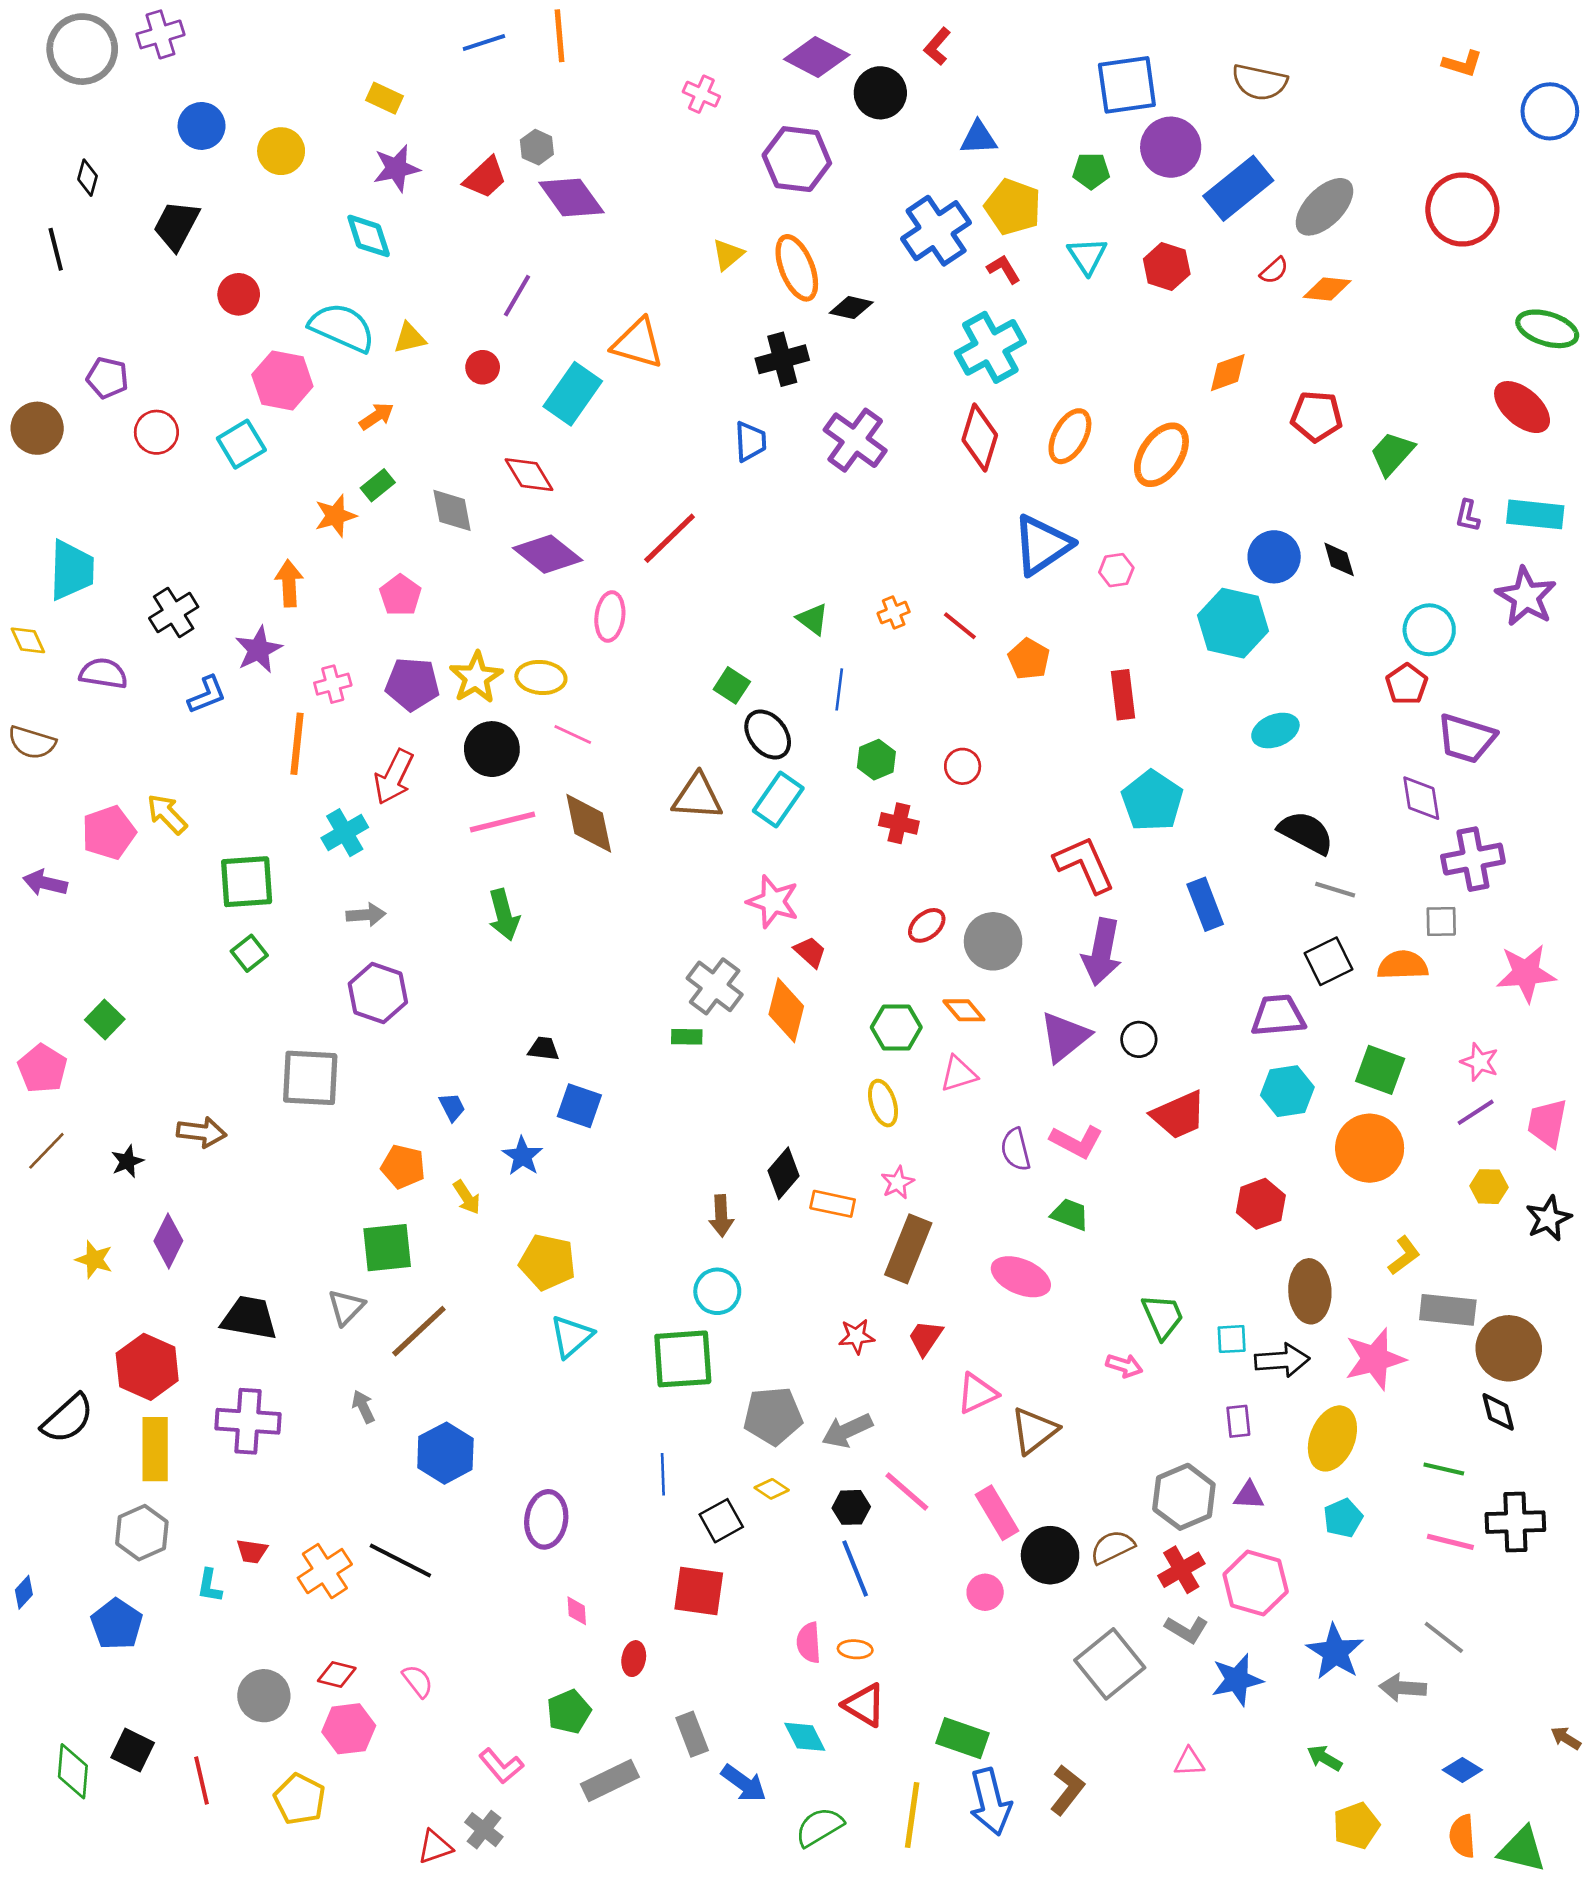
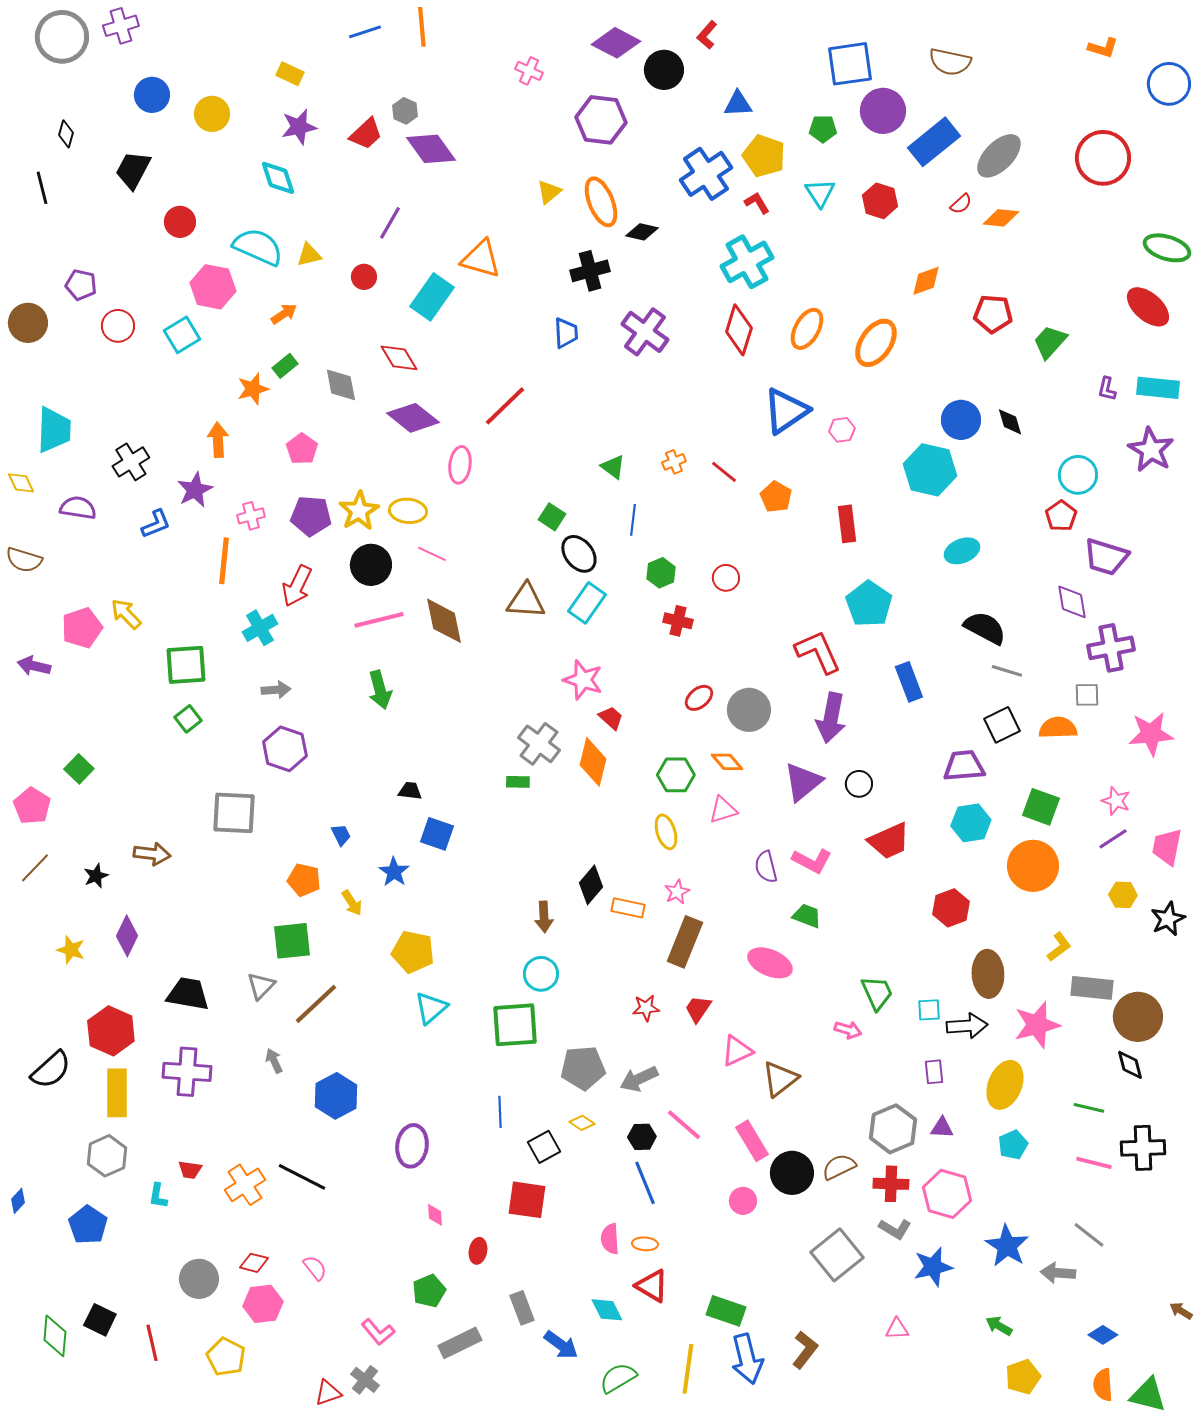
red cross: (1181, 1570) -> (891, 1184), turned 32

